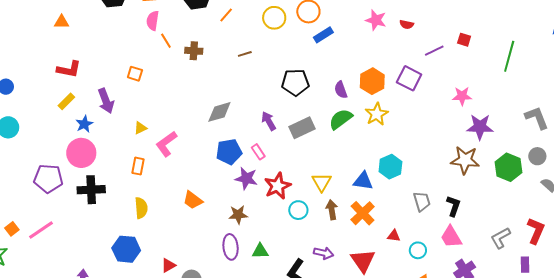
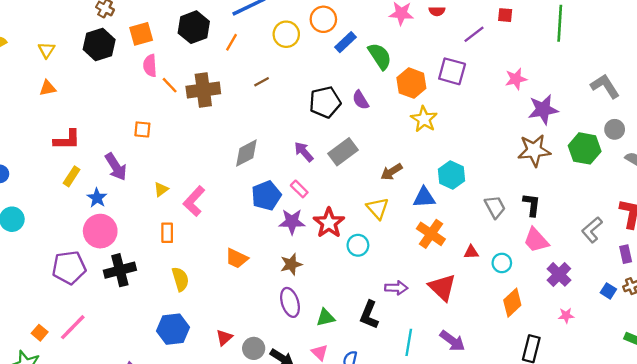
brown cross: (194, 51) -> (203, 90), size x1.6
purple semicircle: (341, 90) -> (361, 100), moved
green semicircle: (341, 119) -> (380, 56), moved, turned 105
brown arrow: (332, 210) -> (391, 172), moved, turned -102
green triangle: (260, 251) -> (325, 318), moved

